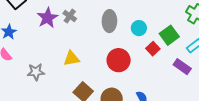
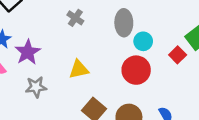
purple star: (47, 18) -> (28, 52), moved
cyan circle: (139, 28) -> (143, 41), moved

